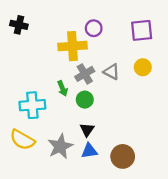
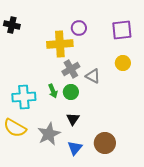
gray triangle: (112, 72) -> (93, 76), moved
green arrow: (62, 88) -> (53, 91), moved
blue triangle: (89, 151) -> (75, 148), moved, turned -42

